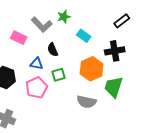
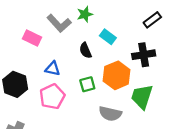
black semicircle: (53, 50) -> (85, 50), moved
green square: (59, 75) -> (87, 84), moved

